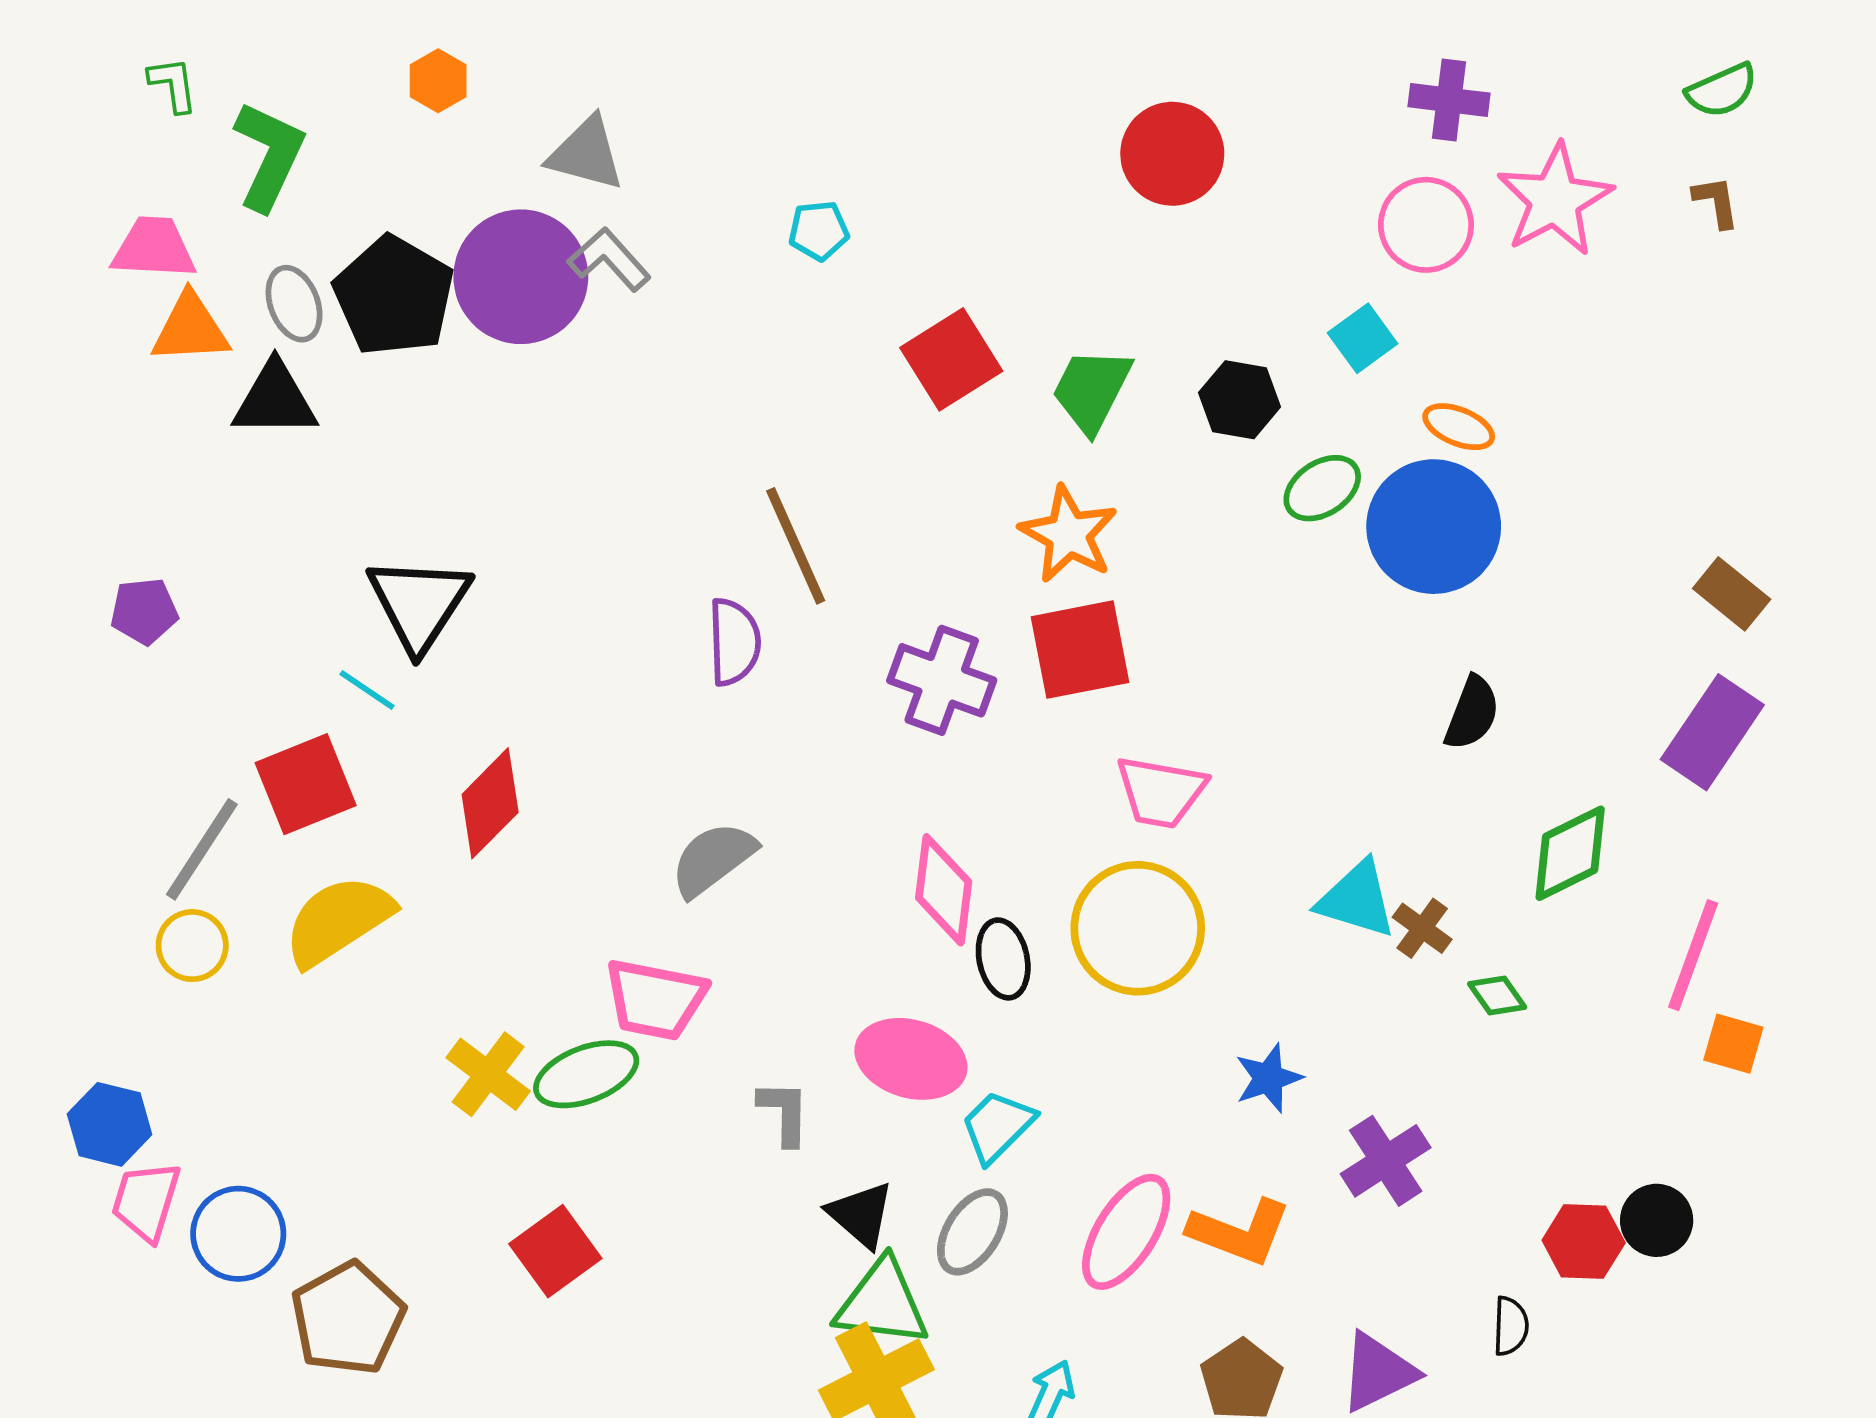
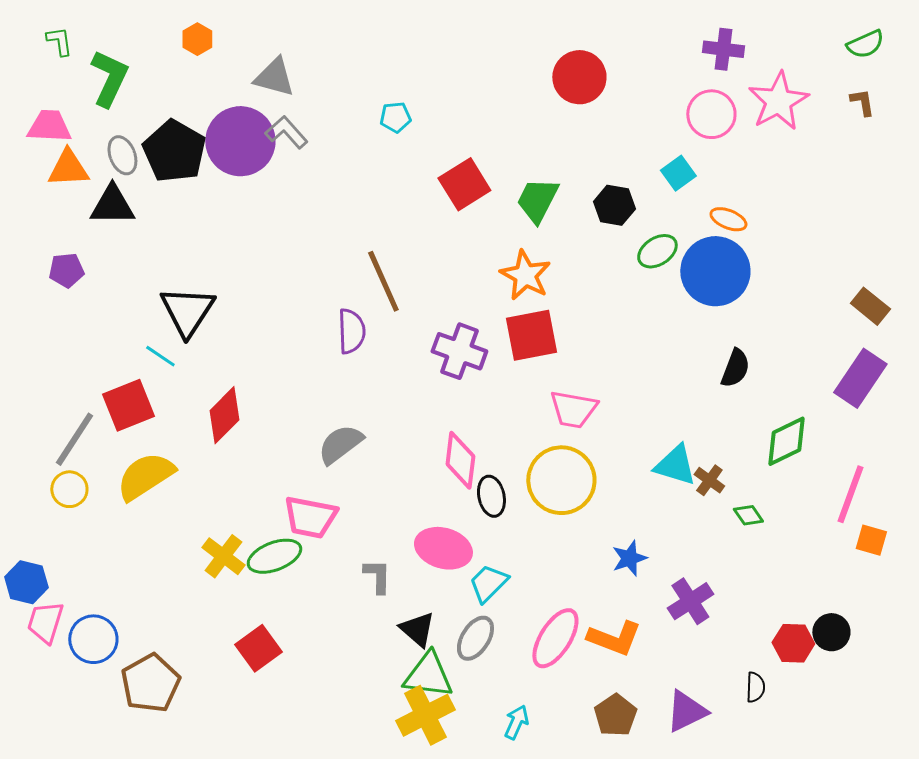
purple pentagon: (144, 611) -> (66, 270), moved

